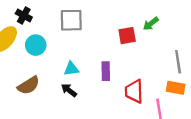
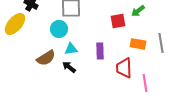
cyan circle: (36, 45) -> (59, 29), moved
brown semicircle: (29, 85) -> (46, 58), moved
orange rectangle: (176, 88) -> (138, 44), moved

